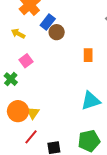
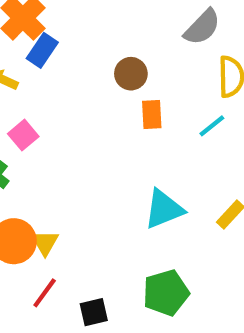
blue rectangle: (48, 22) -> (42, 50), moved
brown circle: (57, 32) -> (131, 74), moved

